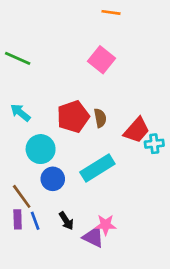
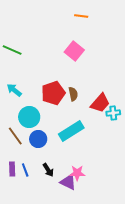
brown line: (22, 196) -> (15, 136), moved

